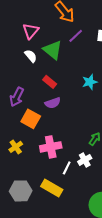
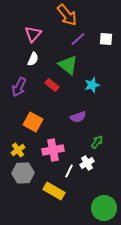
green triangle: (53, 50) -> (68, 65), moved
white semicircle: (31, 56) -> (33, 59), turned 64
purple arrow: (17, 97) -> (19, 87), moved
purple semicircle: (53, 103) -> (78, 117), moved
gray hexagon: (21, 191) -> (23, 173), moved

